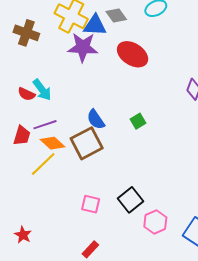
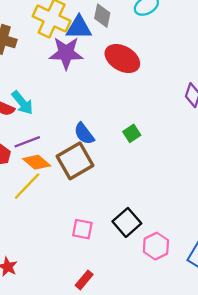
gray diamond: (116, 15) -> (102, 16), turned 50

